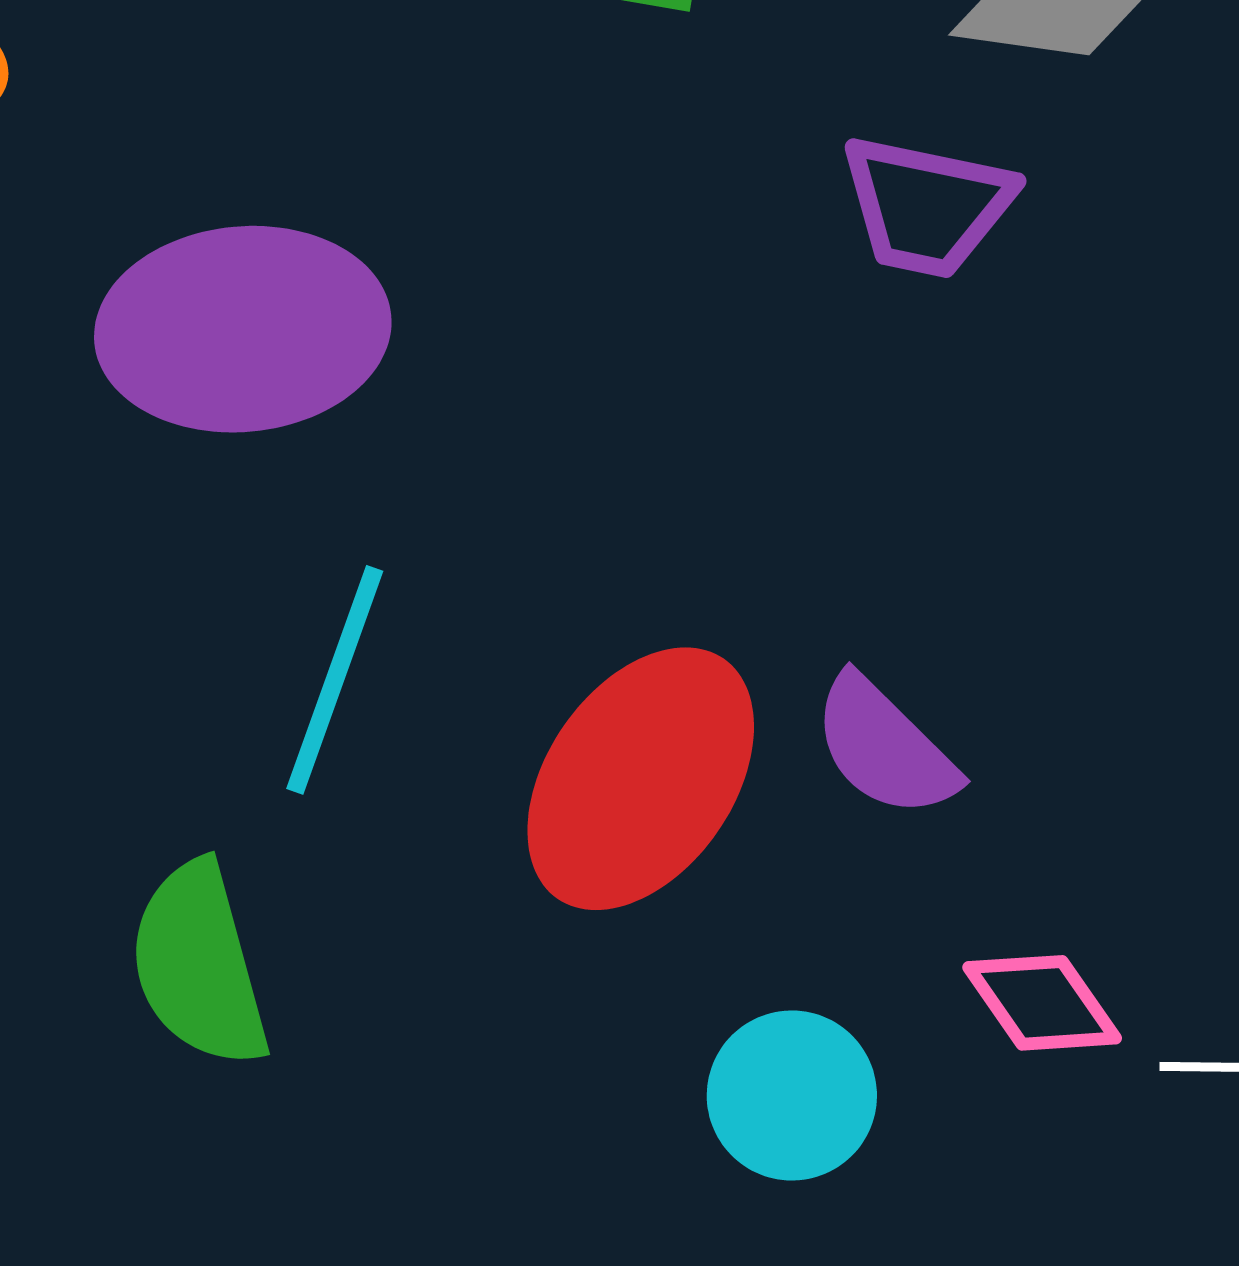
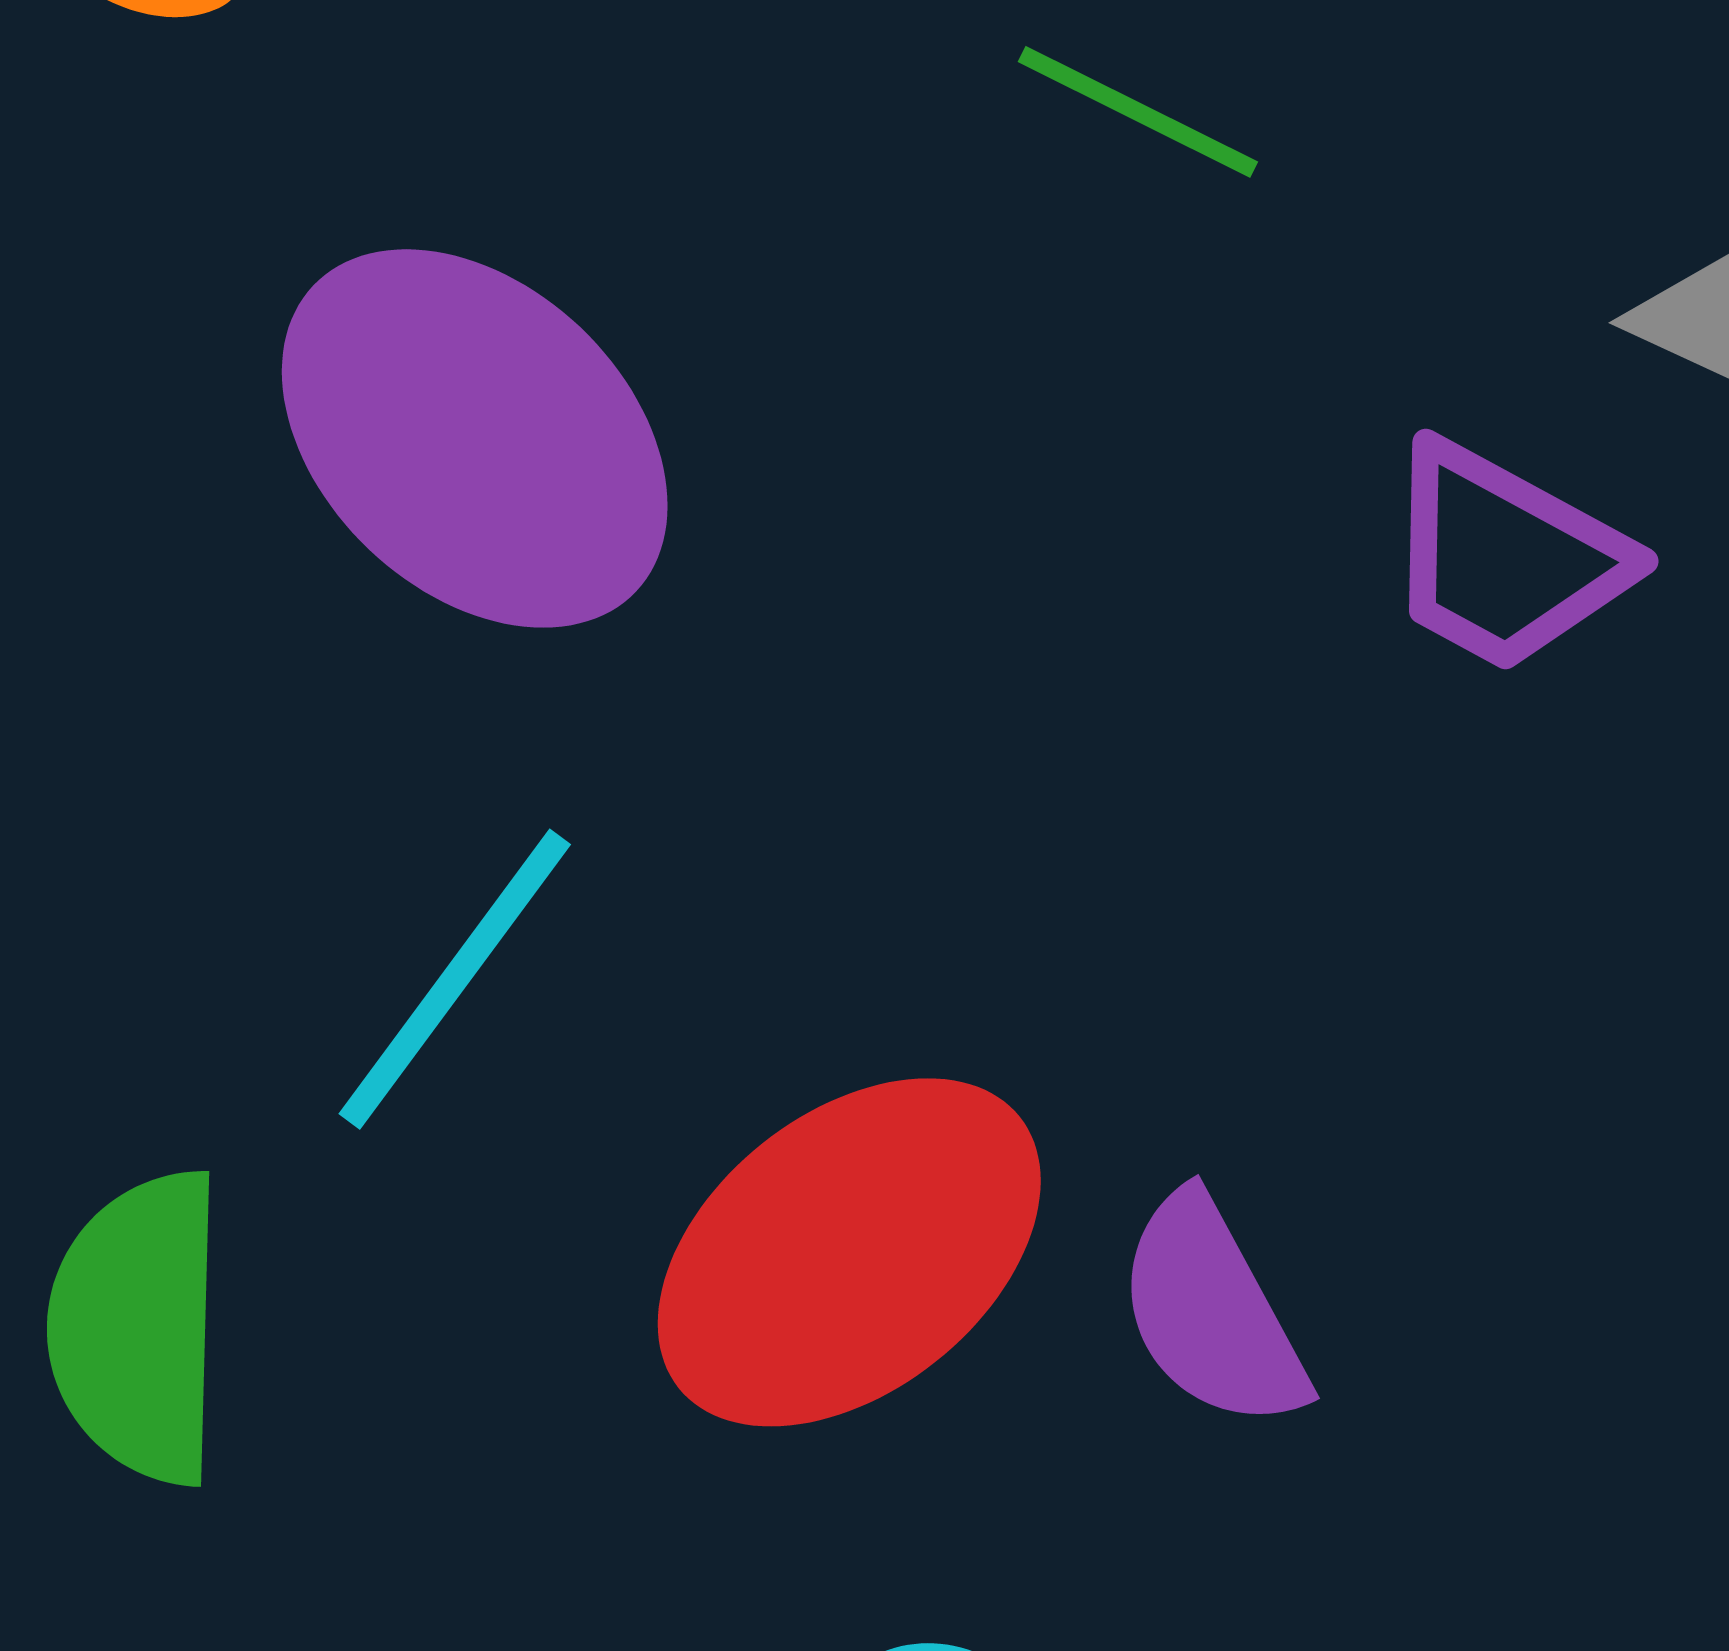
purple ellipse: (243, 329) -> (475, 438), turned 32

